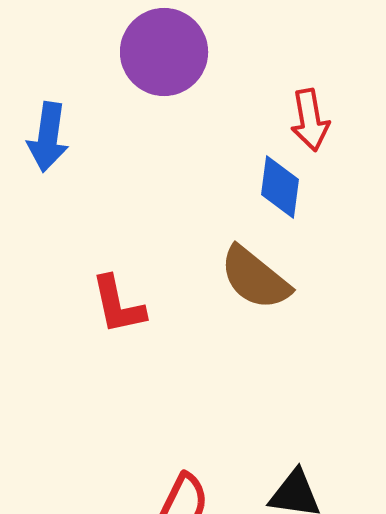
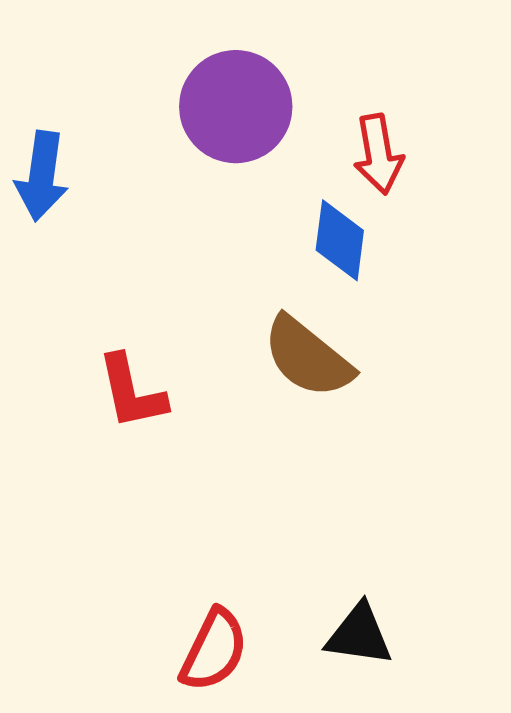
purple circle: (164, 52) -> (236, 107), moved

